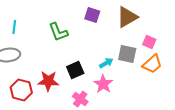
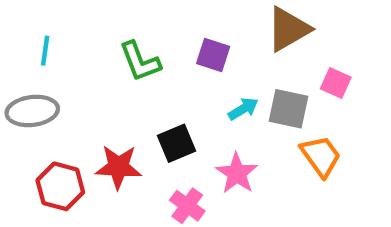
purple square: (92, 15) -> (213, 55), moved
cyan arrow: (106, 63) -> (243, 109), moved
orange trapezoid: (152, 64) -> (321, 156), moved, turned -85

